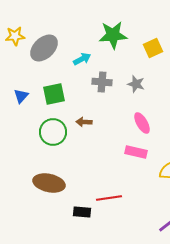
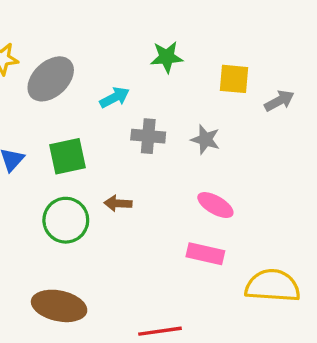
green star: (113, 35) -> (167, 57), size x0.7
yellow square: (153, 48) -> (234, 79), turned 30
pink ellipse: (142, 123) -> (215, 205), turned -30

